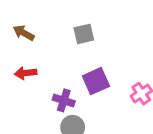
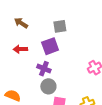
purple square: (96, 81) -> (50, 46), moved

